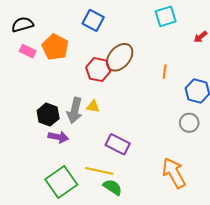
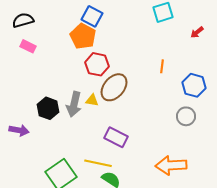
orange pentagon: (55, 47) -> (83, 36), moved
brown ellipse: (120, 57) -> (114, 87), moved
purple arrow: (58, 137) -> (19, 130), moved
orange arrow: (174, 173) -> (171, 165), turned -64

